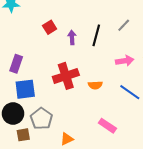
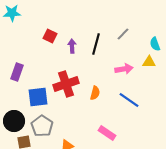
red square: (50, 27) -> (50, 36), turned -32
orange semicircle: (95, 85) -> (95, 93), turned -72
blue square: (25, 89) -> (38, 97), moved

